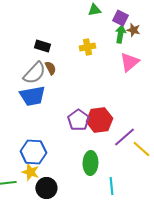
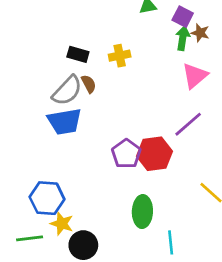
yellow cross: (87, 47) -> (120, 56), moved
purple line: (124, 137) -> (188, 124), moved
blue hexagon: (33, 152) -> (47, 198), moved

